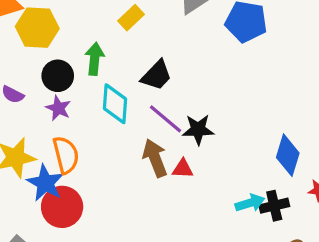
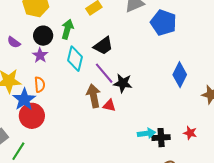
orange semicircle: (66, 155) -> (40, 85), size x0.7
blue diamond: (288, 155) -> (180, 75), moved

